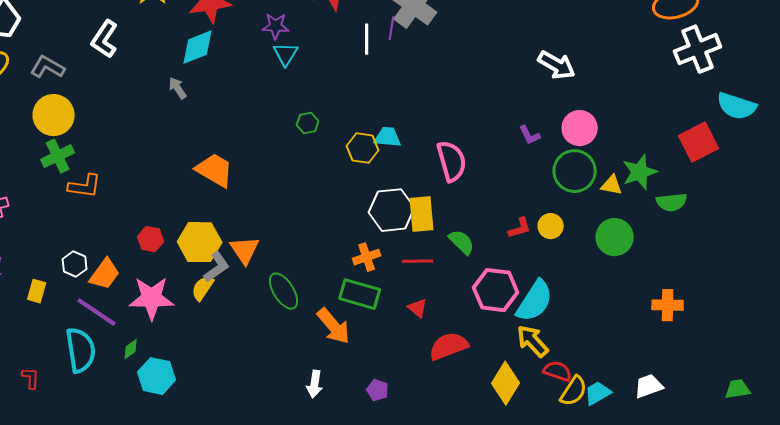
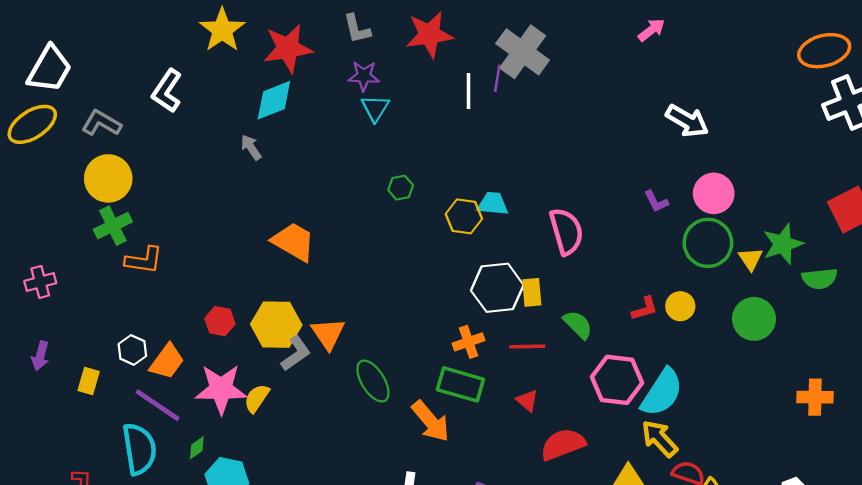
yellow triangle: (612, 185) -> (751, 259), turned 45
yellow rectangle: (422, 214) -> (532, 292), size x0.7
yellow semicircle: (203, 288) -> (257, 398), moved

